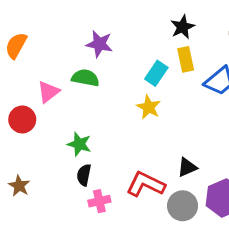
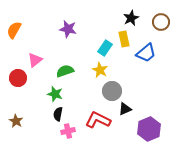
black star: (183, 27) -> (131, 18), moved
green semicircle: (85, 78) -> (65, 71), moved, turned -30
gray circle: (183, 206) -> (112, 91), moved

